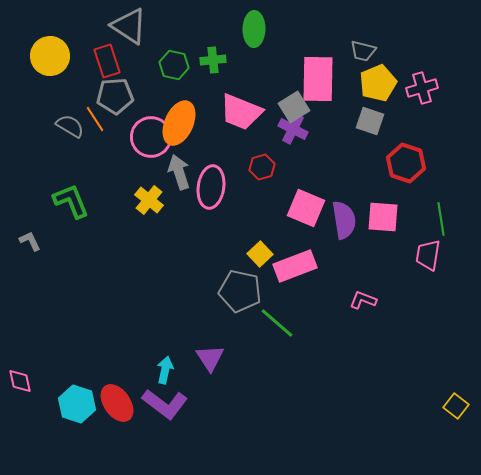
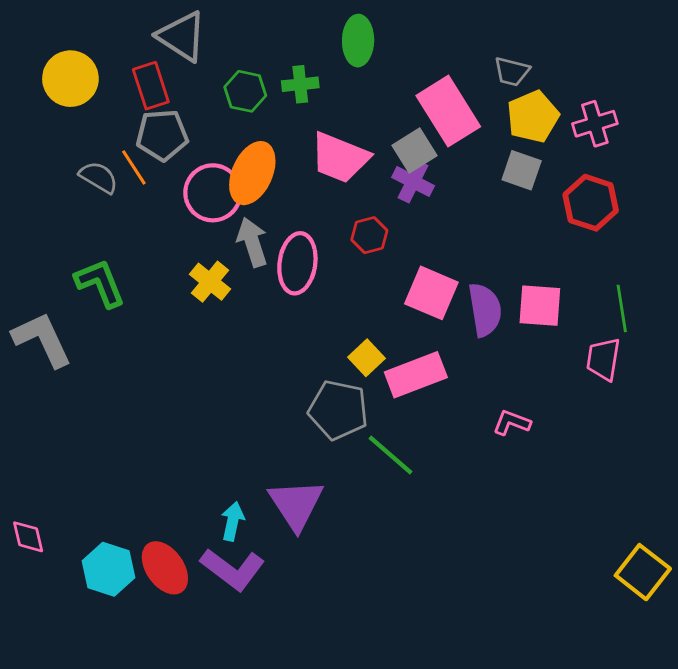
pink rectangle: (318, 79) -> (448, 111), turned -33
red hexagon: (406, 163) -> (591, 203), moved
gray L-shape: (30, 241) -> (42, 339), size x2.0
purple triangle: (210, 358) -> (296, 504), size x1.4
yellow square: (456, 406) -> (643, 572), size x1.5

